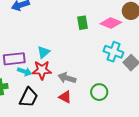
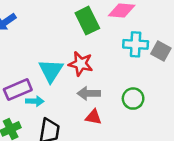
green rectangle: (83, 23) -> (87, 21), size x1.5
cyan triangle: (44, 52) -> (51, 71), size x1.5
red star: (42, 70) -> (81, 64), moved, turned 30

